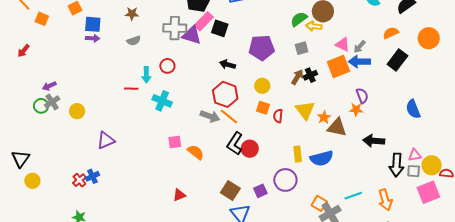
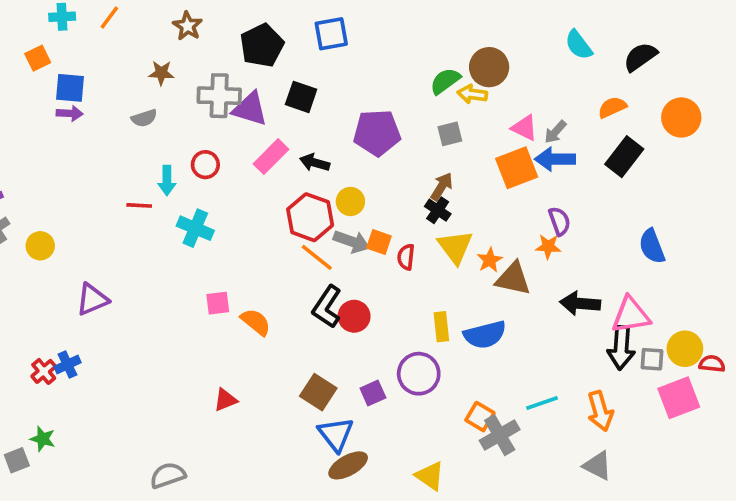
brown star: (132, 14) -> (161, 73), moved
pink rectangle: (204, 21) -> (271, 157), moved
black cross: (310, 75) -> (438, 210), moved, turned -32
yellow circle: (262, 86) -> (350, 201), moved
gray arrow: (210, 116) -> (352, 242), moved
pink triangle: (415, 155) -> (631, 315), moved, size x1.6

